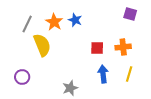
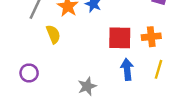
yellow semicircle: (42, 45) -> (53, 34), size x0.7
red square: (97, 48) -> (120, 38), size x1.5

